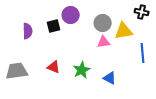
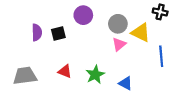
black square: (54, 26) -> (58, 34), moved
yellow triangle: (124, 31) -> (141, 32), turned 36
pink triangle: (104, 42) -> (119, 44), turned -32

